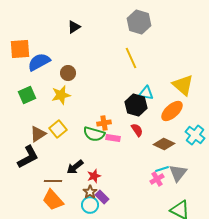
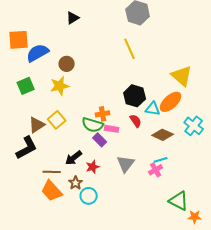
cyan triangle: (146, 93) -> (153, 109), moved
gray triangle: (178, 173) -> (126, 164), moved
brown star: (90, 192) -> (76, 183), moved
purple rectangle: (102, 197) -> (100, 140), moved

